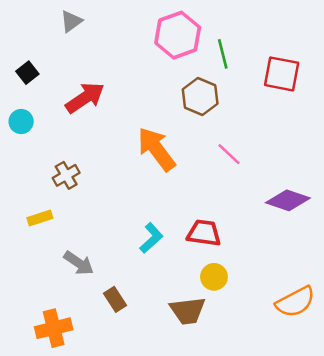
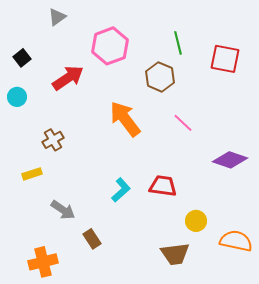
pink hexagon: (178, 35) -> (110, 46), moved
yellow circle: (214, 277) -> (196, 221), moved
orange semicircle: (295, 302) -> (236, 241), turned -140
brown trapezoid: (188, 311) -> (175, 254), moved

